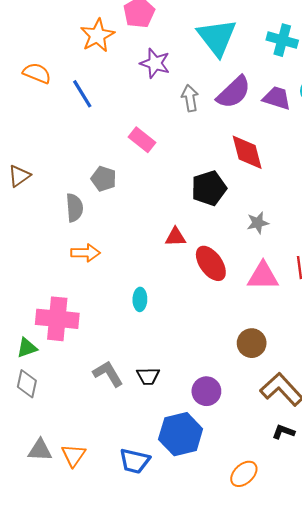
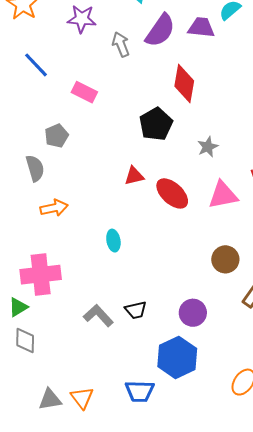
blue line: (82, 94) -> (36, 65), moved
red diamond: (247, 152) -> (184, 84), turned 36
gray pentagon: (104, 179) -> (57, 136), turned -30

